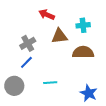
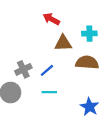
gray cross: (28, 43) -> (23, 69), moved
blue line: (26, 62) -> (47, 70), moved

